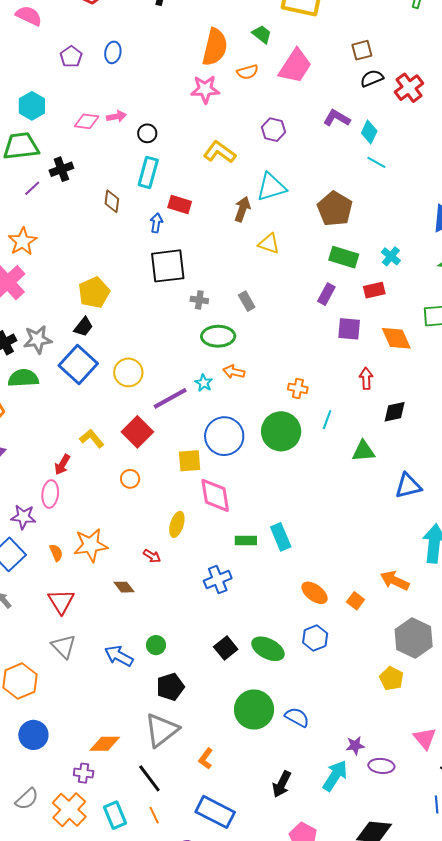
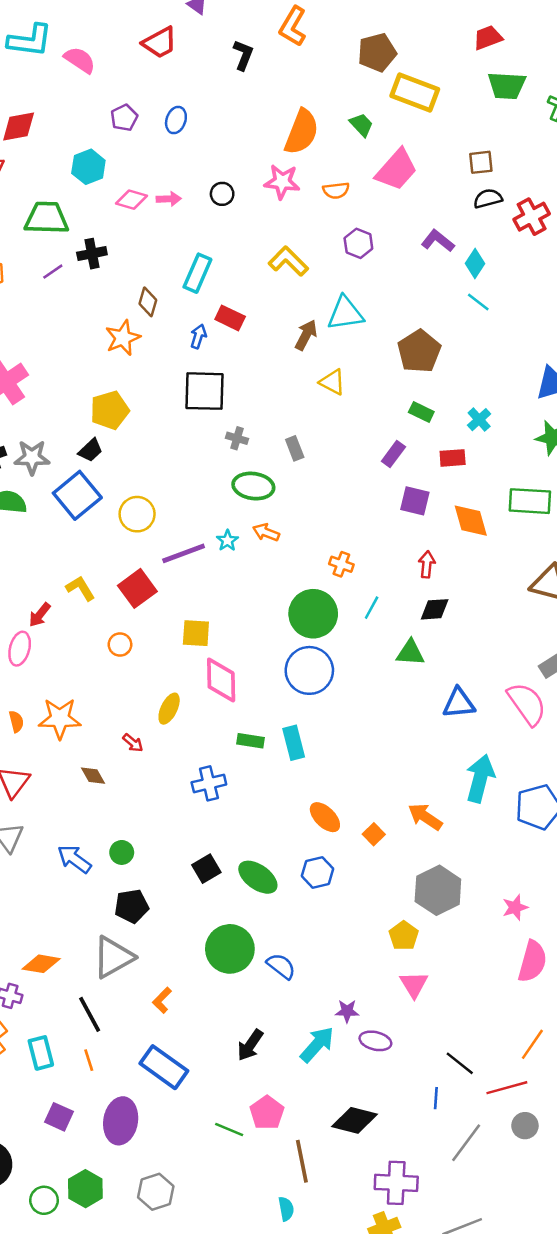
orange semicircle: (248, 72) -> (336, 190), moved
cyan hexagon: (32, 106) -> (88, 167), moved
black circle: (147, 133) -> (222, 194), moved
orange star: (23, 241) -> (123, 338), moved
green rectangle: (344, 257) -> (421, 412), size x0.7
black diamond: (395, 412) -> (435, 609), moved
blue circle: (224, 436) -> (309, 670), moved
pink triangle: (425, 738) -> (414, 984), moved

